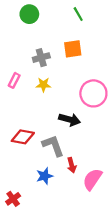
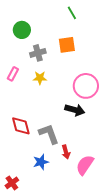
green circle: (29, 14) -> (22, 30), moved
black arrow: (70, 119) -> (75, 110), moved
red diamond: (23, 137) -> (21, 126), turned 65

